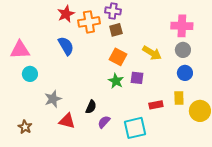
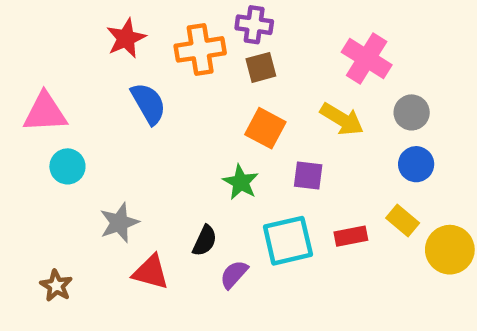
red star: (66, 14) -> (126, 38), moved
pink cross: (182, 26) -> (367, 58), moved, turned 30
green star: (116, 81) -> (241, 182), moved
yellow rectangle: (179, 98) -> (403, 220), turned -48
cyan square: (135, 128) -> (288, 241), moved

